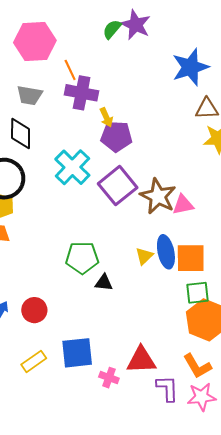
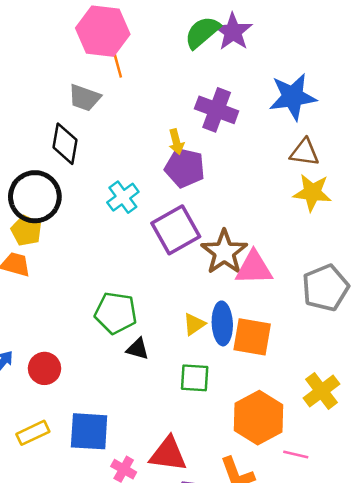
green semicircle: (112, 29) -> (202, 32), size x1.4
orange line: (70, 70) -> (117, 64), moved
purple cross: (82, 93) -> (217, 110), moved
cyan cross: (72, 167) -> (123, 197), size x0.7
pink triangle: (183, 205) -> (254, 268), size x1.4
green square: (197, 293) -> (195, 378), moved

